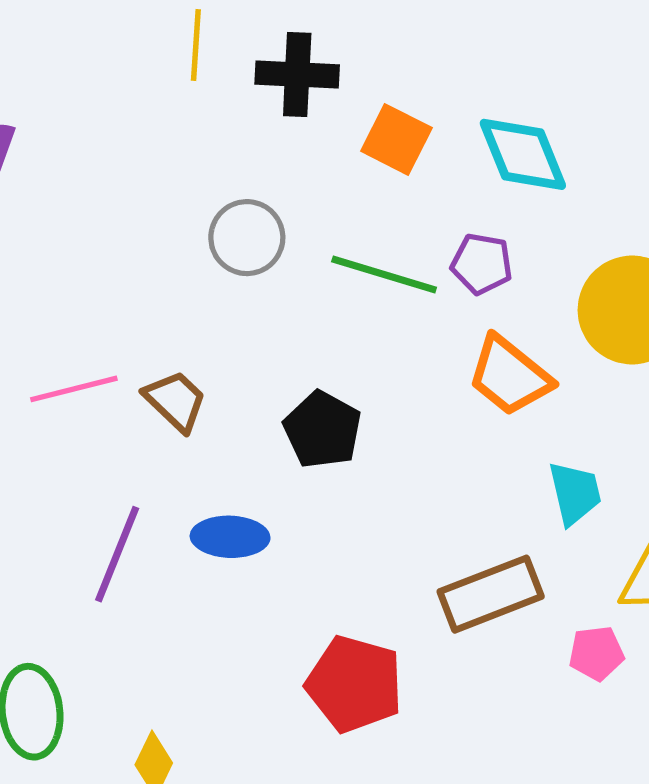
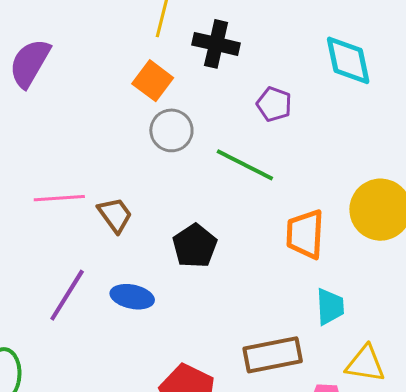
orange square: (396, 139) -> (153, 81), moved
cyan diamond: (523, 154) -> (348, 60), moved
purple pentagon: (482, 264) -> (274, 104), moved
orange trapezoid: (510, 376) -> (305, 234), turned 44

